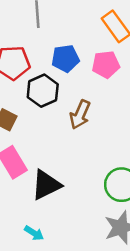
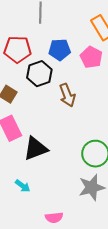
pink pentagon: (106, 64) -> (91, 57), turned 30
brown arrow: (80, 114) -> (67, 95), turned -50

